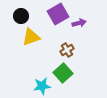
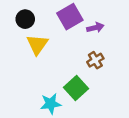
yellow triangle: (31, 37) -> (37, 44), turned -36
brown cross: (67, 50) -> (95, 60), moved

